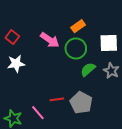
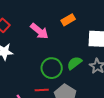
green circle: (76, 48) -> (52, 68), moved

